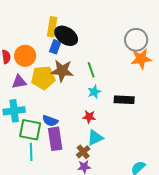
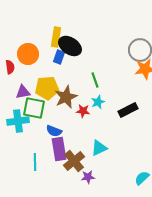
orange circle: (25, 56) -> (28, 54), moved
brown star: (62, 71) -> (66, 97), moved, turned -30
black rectangle: (124, 100) -> (128, 110), turned -30
red star: (89, 117) -> (83, 111), moved
green square: (30, 130) -> (34, 108), moved
brown cross: (83, 152) -> (74, 161), moved, size x1.5

